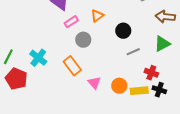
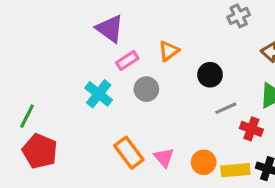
cyan cross: (38, 58) -> (99, 94), moved
orange rectangle: (72, 66) -> (129, 153), moved
red cross: (151, 73) -> (251, 129), moved

